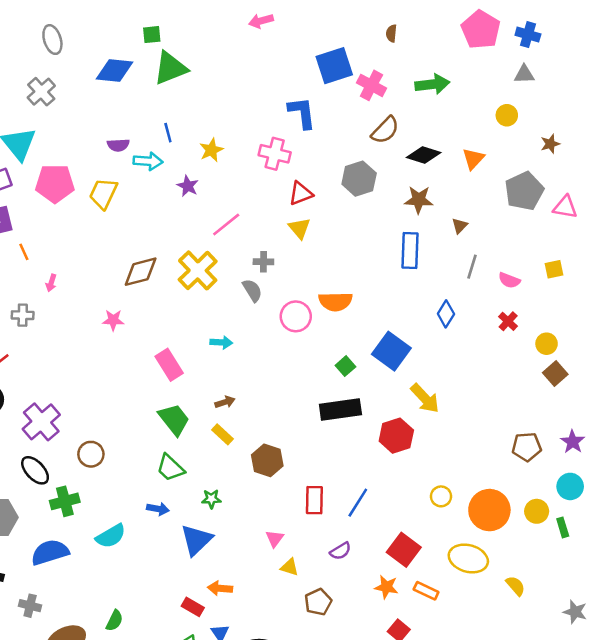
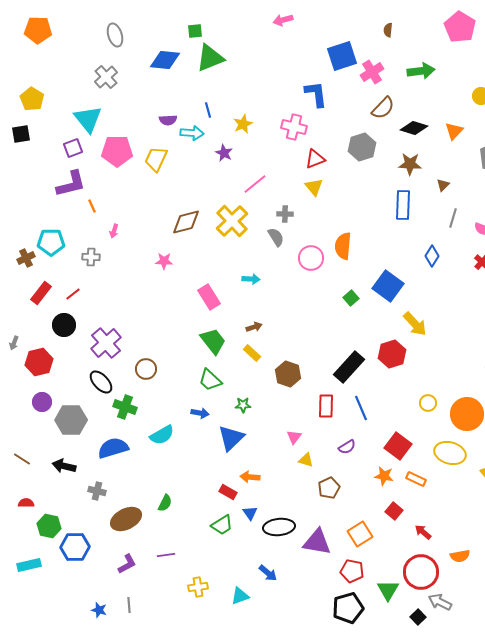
pink cross: (371, 85) -> (372, 72), turned 30
orange semicircle: (335, 301) -> (343, 246), turned 96
black rectangle: (340, 409) -> (349, 367), moved, turned -40
green cross: (65, 501) -> (125, 407), turned 35
blue line: (358, 503) -> (361, 408), turned -55

